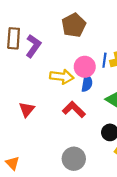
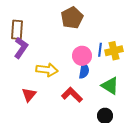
purple L-shape: (33, 46) -> (21, 48), moved
yellow arrow: (62, 77) -> (47, 70), moved

